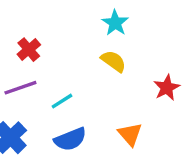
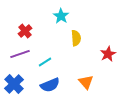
cyan star: (115, 23) -> (61, 16), moved
yellow semicircle: (114, 61) -> (76, 38), turned 49

